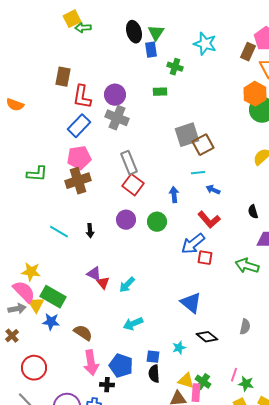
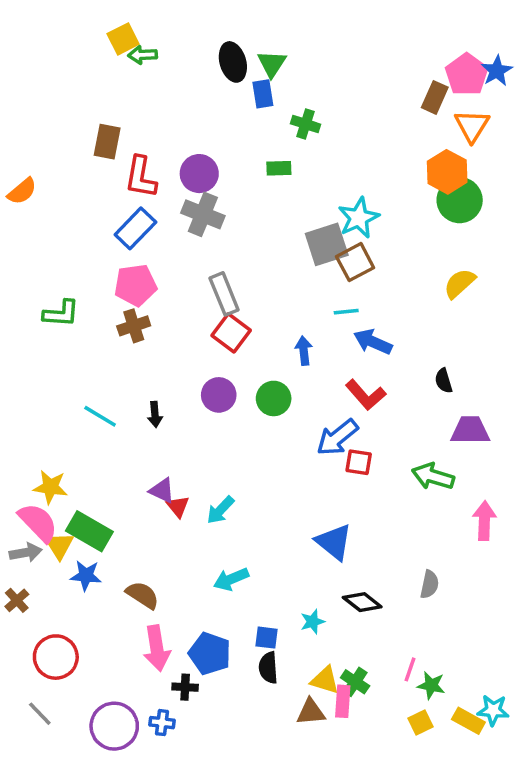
cyan star: (205, 44) -> (359, 218), moved, turned 30
orange semicircle: (15, 105) -> (22, 191), turned -60
brown cross: (78, 181) -> (134, 326), size x0.7
blue arrow: (213, 190) -> (373, 342), size x1.5

